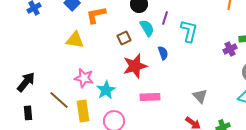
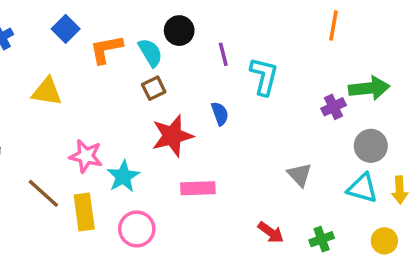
purple line: (165, 18) -> (223, 54), turned -32
cyan semicircle: (147, 28) -> (150, 53), moved
yellow triangle: (75, 40) -> (47, 92), moved
gray triangle: (200, 96) -> (300, 175), moved

